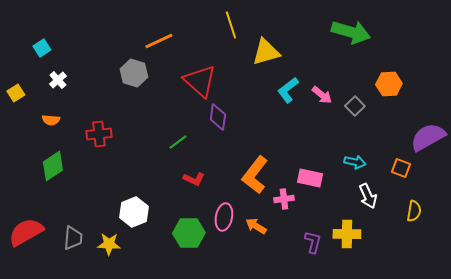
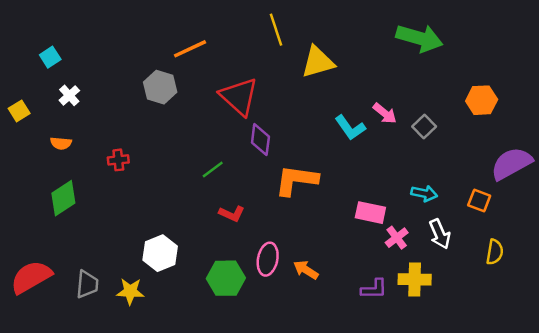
orange hexagon: (389, 84) -> (482, 100), moved
cyan L-shape: (288, 90) -> (350, 128), moved, turned -88
red cross: (99, 134) -> (118, 160), size x0.7
orange L-shape: (255, 175) -> (296, 180), moved, turned 60
pink cross: (284, 199) -> (397, 238), moved, turned -30
purple L-shape: (313, 242) -> (374, 289), turned 75

